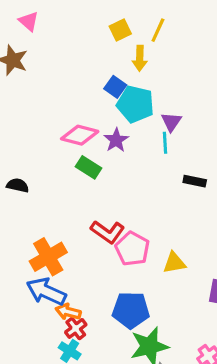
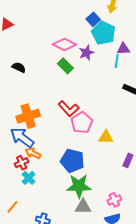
purple triangle: (171, 122) -> (123, 49), turned 40
red cross: (76, 328) -> (22, 163), moved

